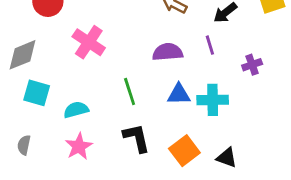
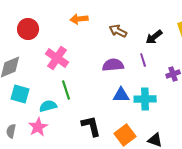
green line: (130, 91) -> (66, 90), moved
pink star: (79, 146) -> (38, 127), moved

